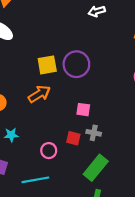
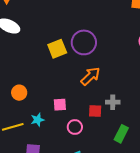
orange arrow: (39, 94) -> (90, 76), moved
pink square: (83, 110) -> (60, 105), moved
green rectangle: (96, 168) -> (121, 134), size x0.7

